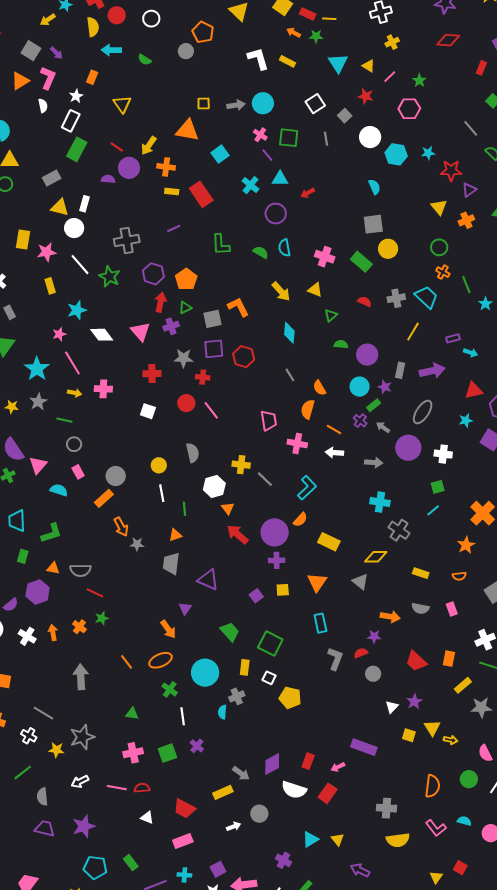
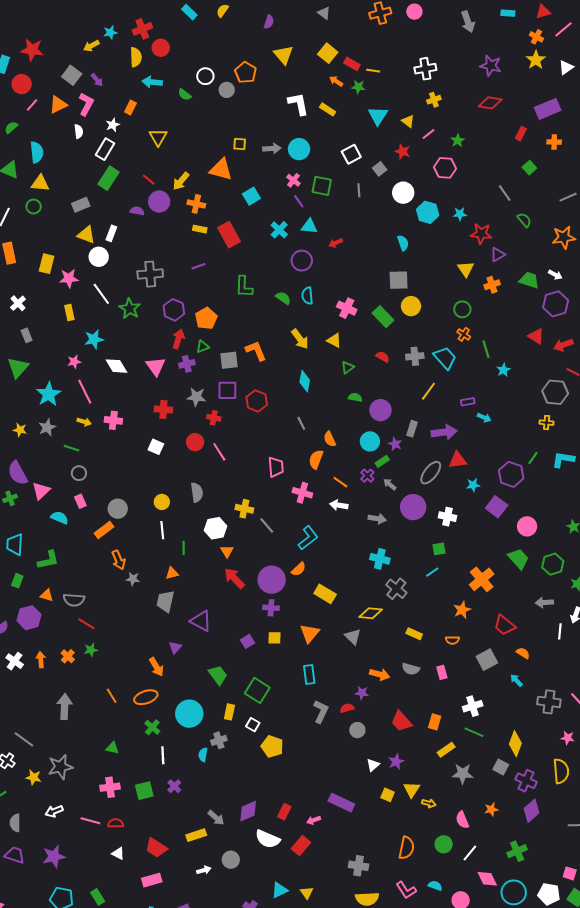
white circle: (151, 19) -> (205, 76), moved
red triangle: (474, 390) -> (458, 460), moved

